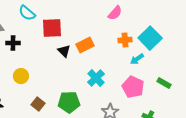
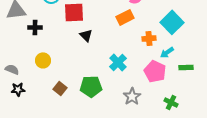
orange cross: (125, 40) -> (149, 38), moved
orange rectangle: (85, 45) -> (125, 17), moved
cyan arrow: (137, 59) -> (167, 52), moved
green rectangle: (164, 83) -> (186, 67), turned -32

